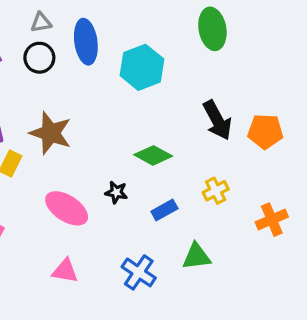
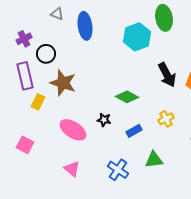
gray triangle: (41, 22) -> (57, 14), turned 32
black circle: (39, 58) -> (46, 54), moved
cyan hexagon: (142, 67) -> (137, 37), moved
pink triangle: (65, 271) -> (72, 169), turned 30

